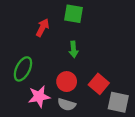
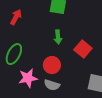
red arrow: (42, 28) -> (16, 17), moved
red square: (99, 84) -> (83, 49), moved

